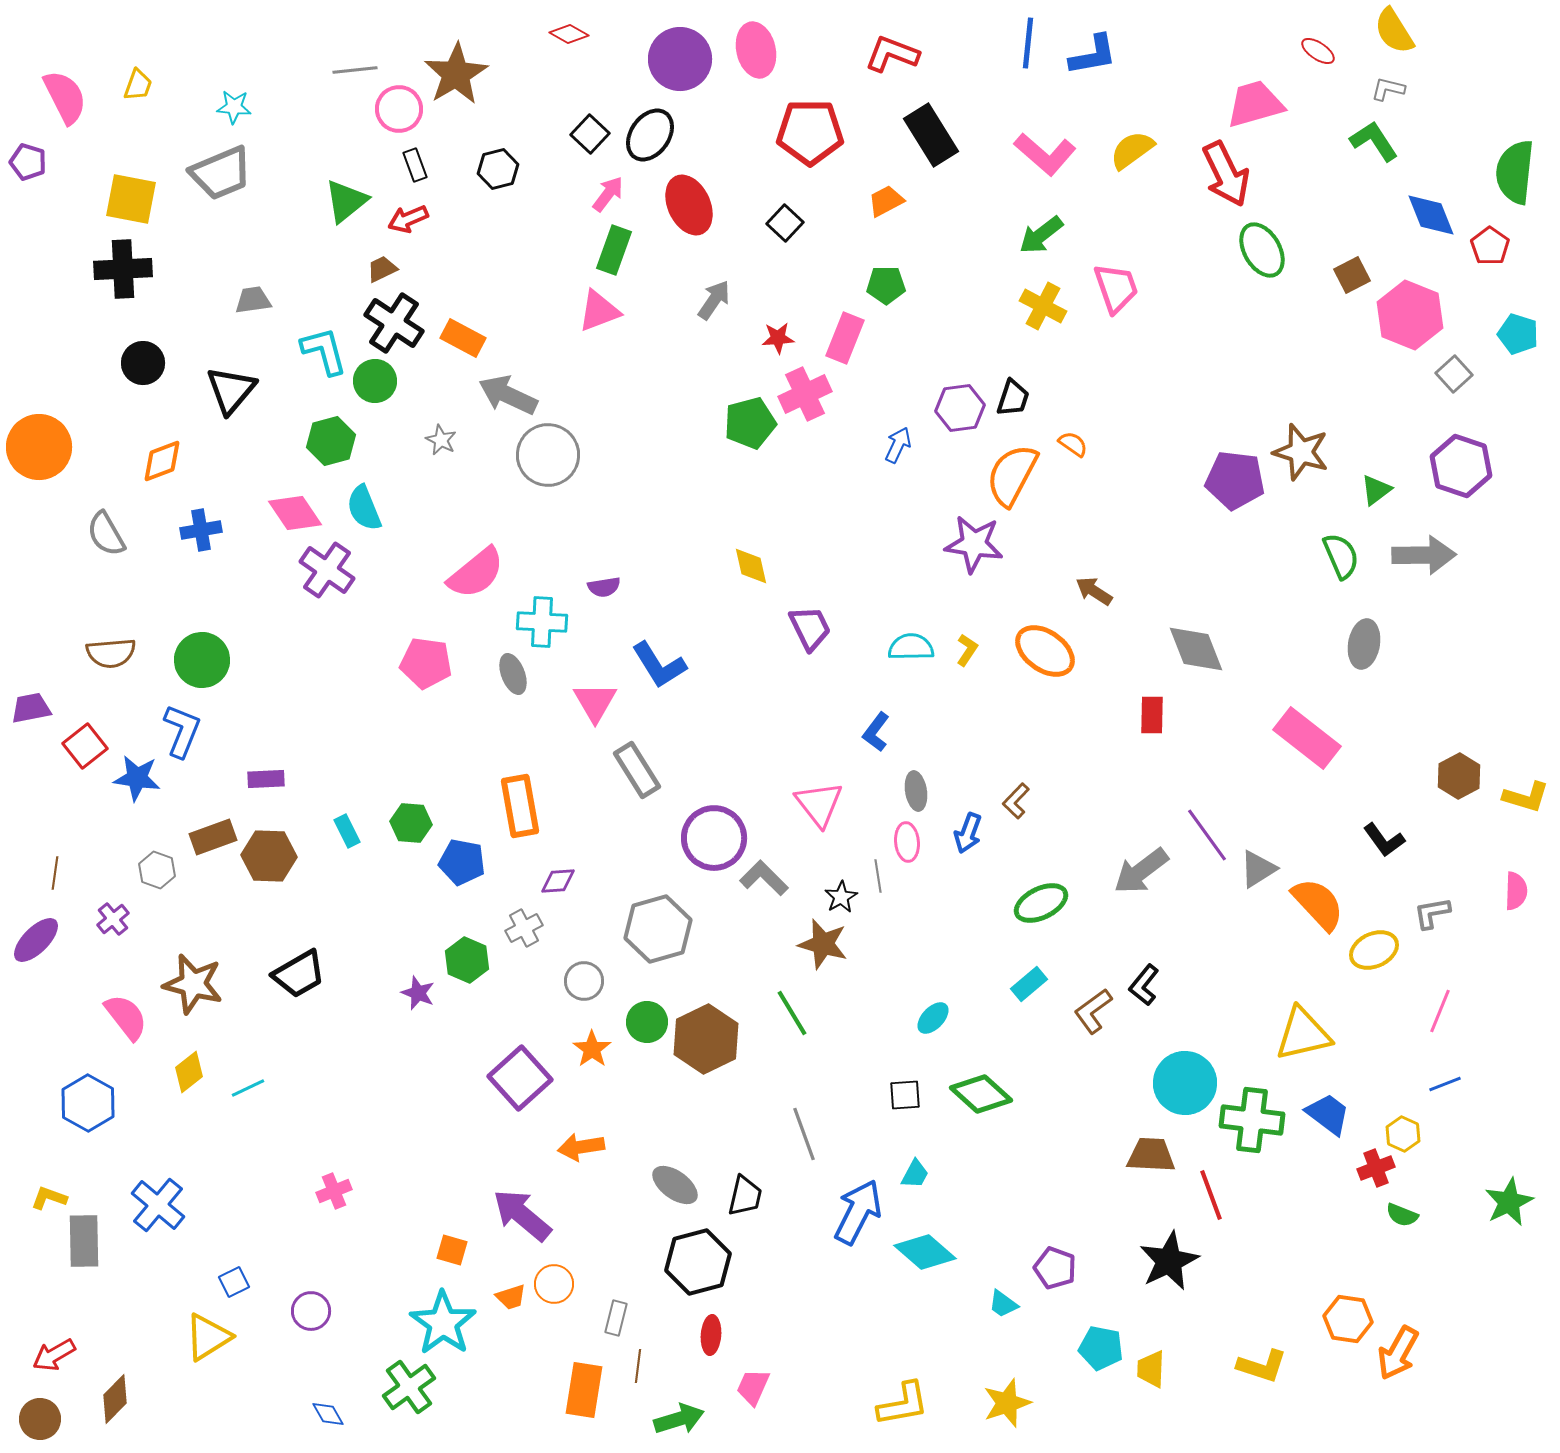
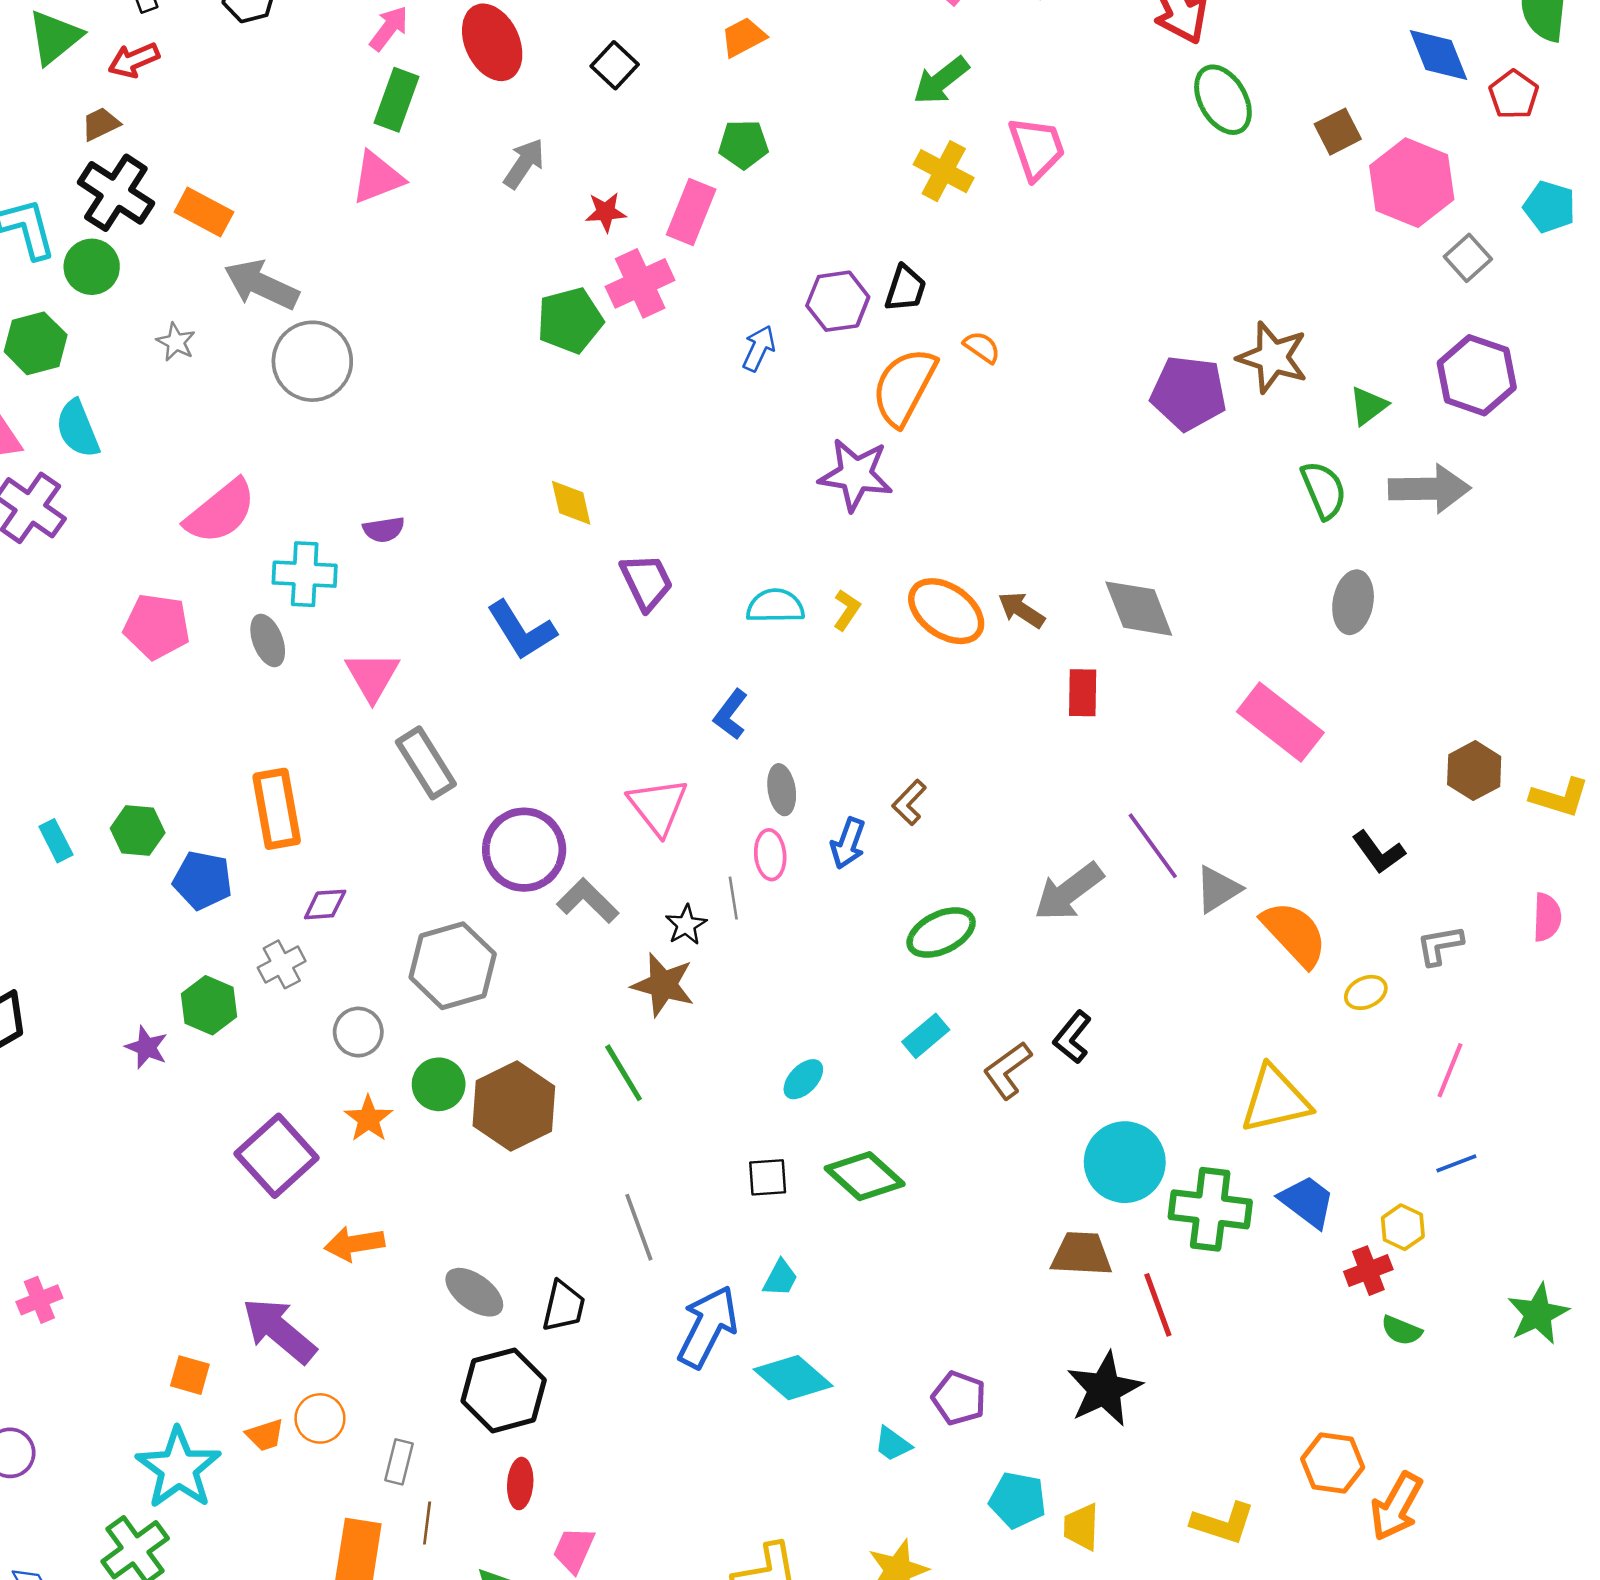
brown arrow: (1094, 591) -> (1021, 610), moved
blue L-shape: (659, 665) -> (521, 630), moved
yellow ellipse: (1374, 950) -> (1366, 992), size x0.7

